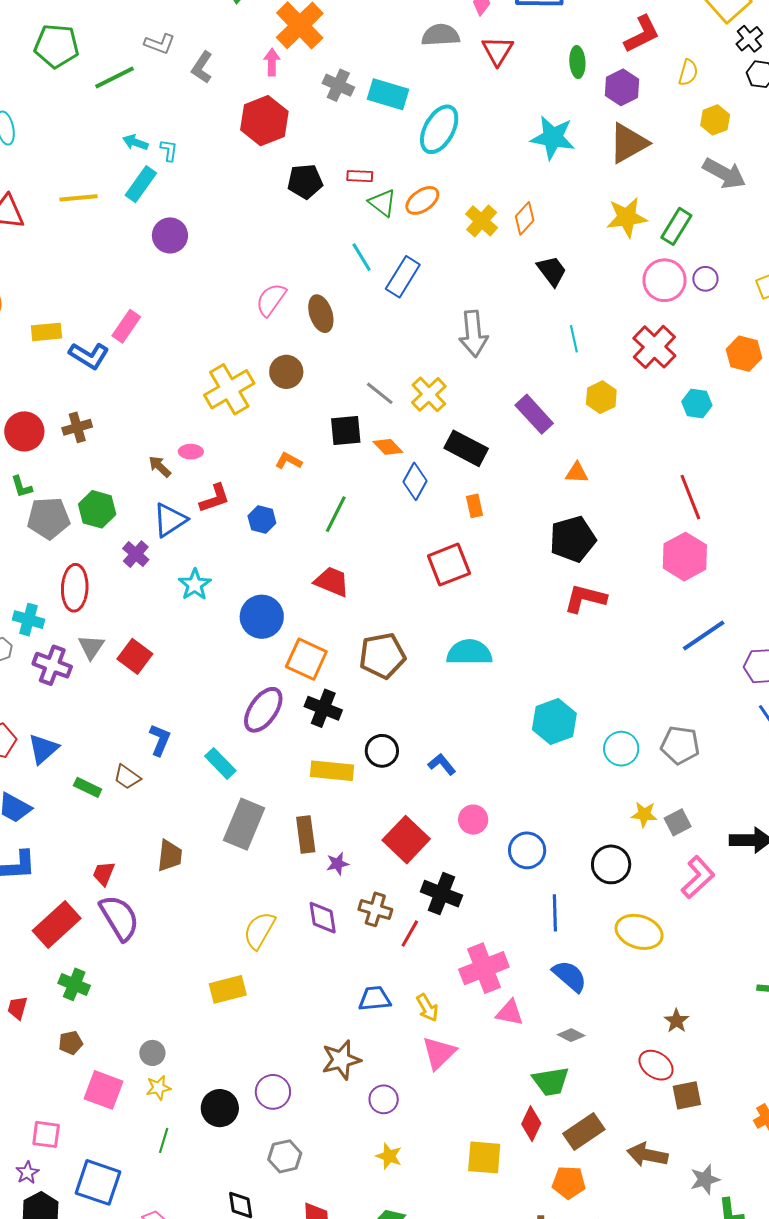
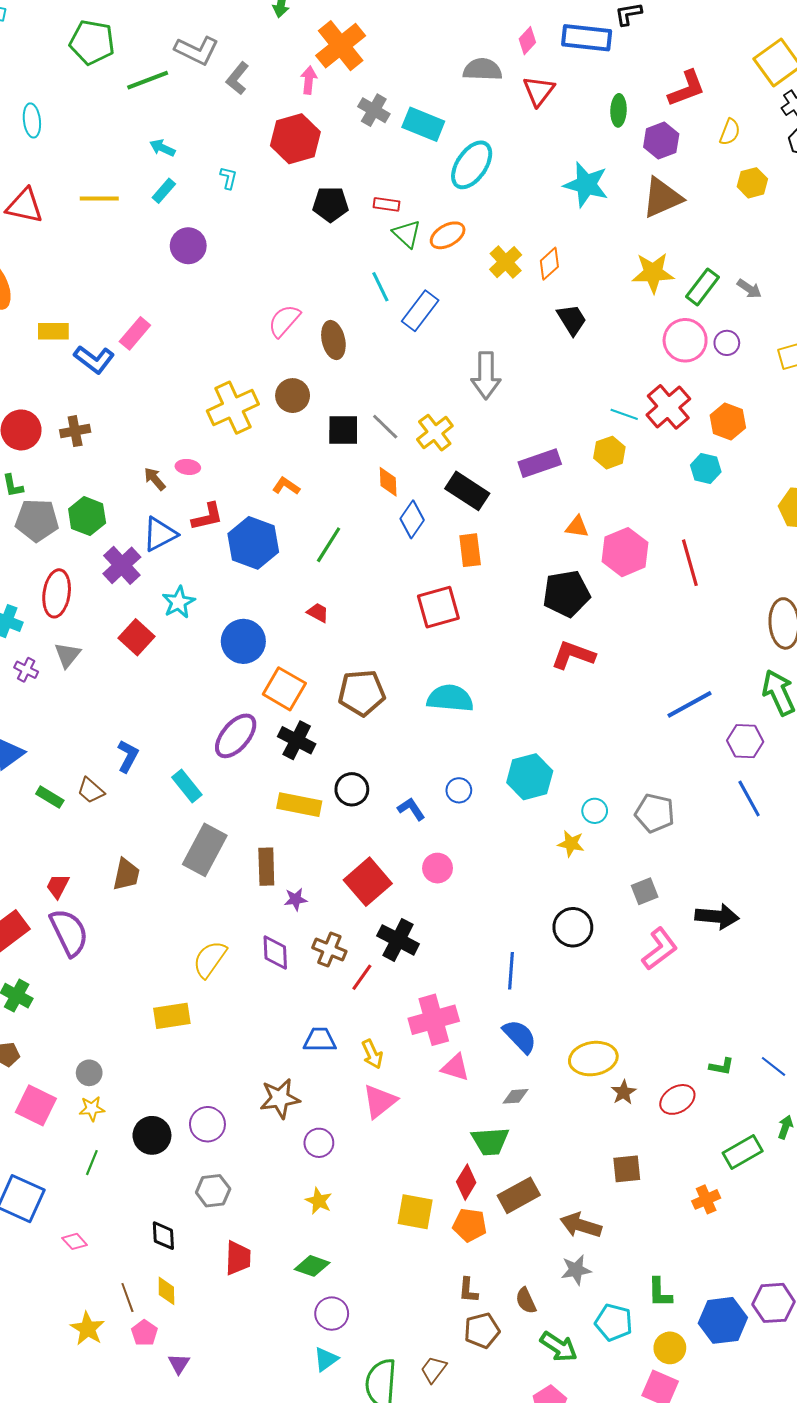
gray L-shape: (160, 44) -> (197, 50), size x1.4
cyan L-shape: (169, 150) -> (229, 178), moved
gray arrow: (724, 174) -> (749, 289), moved, size x0.6
cyan rectangle: (141, 184) -> (164, 191), size x0.7
cyan line: (574, 339) -> (624, 414), moved, turned -64
orange hexagon: (744, 354) -> (728, 421), moved
purple rectangle: (534, 414) -> (540, 463), turned -72
black square: (346, 430) -> (343, 430), moved
orange diamond: (388, 447) -> (388, 482), turned 36
orange rectangle: (475, 506) -> (470, 550), size x1.4
blue hexagon: (262, 520) -> (253, 543), size x1.8
purple cross: (136, 554) -> (122, 565), size x1.4
pink hexagon: (685, 557) -> (625, 552), moved
red trapezoid: (332, 581) -> (318, 613), size x0.6
red square: (135, 656) -> (136, 637), moved
purple cross: (52, 665) -> (26, 670), size x0.6
cyan circle: (621, 749) -> (595, 811), size x0.7
yellow star: (644, 814) -> (571, 844), moved
blue circle: (527, 850) -> (459, 790), moved, size x0.7
yellow ellipse: (639, 932) -> (593, 1059), moved, turned -33
gray diamond: (571, 1035) -> (515, 1096), turned -36
red ellipse: (656, 1065) -> (677, 1099), moved, turned -72
gray star: (705, 1179) -> (576, 1270), moved
orange pentagon: (569, 1182) -> (470, 1225), moved

